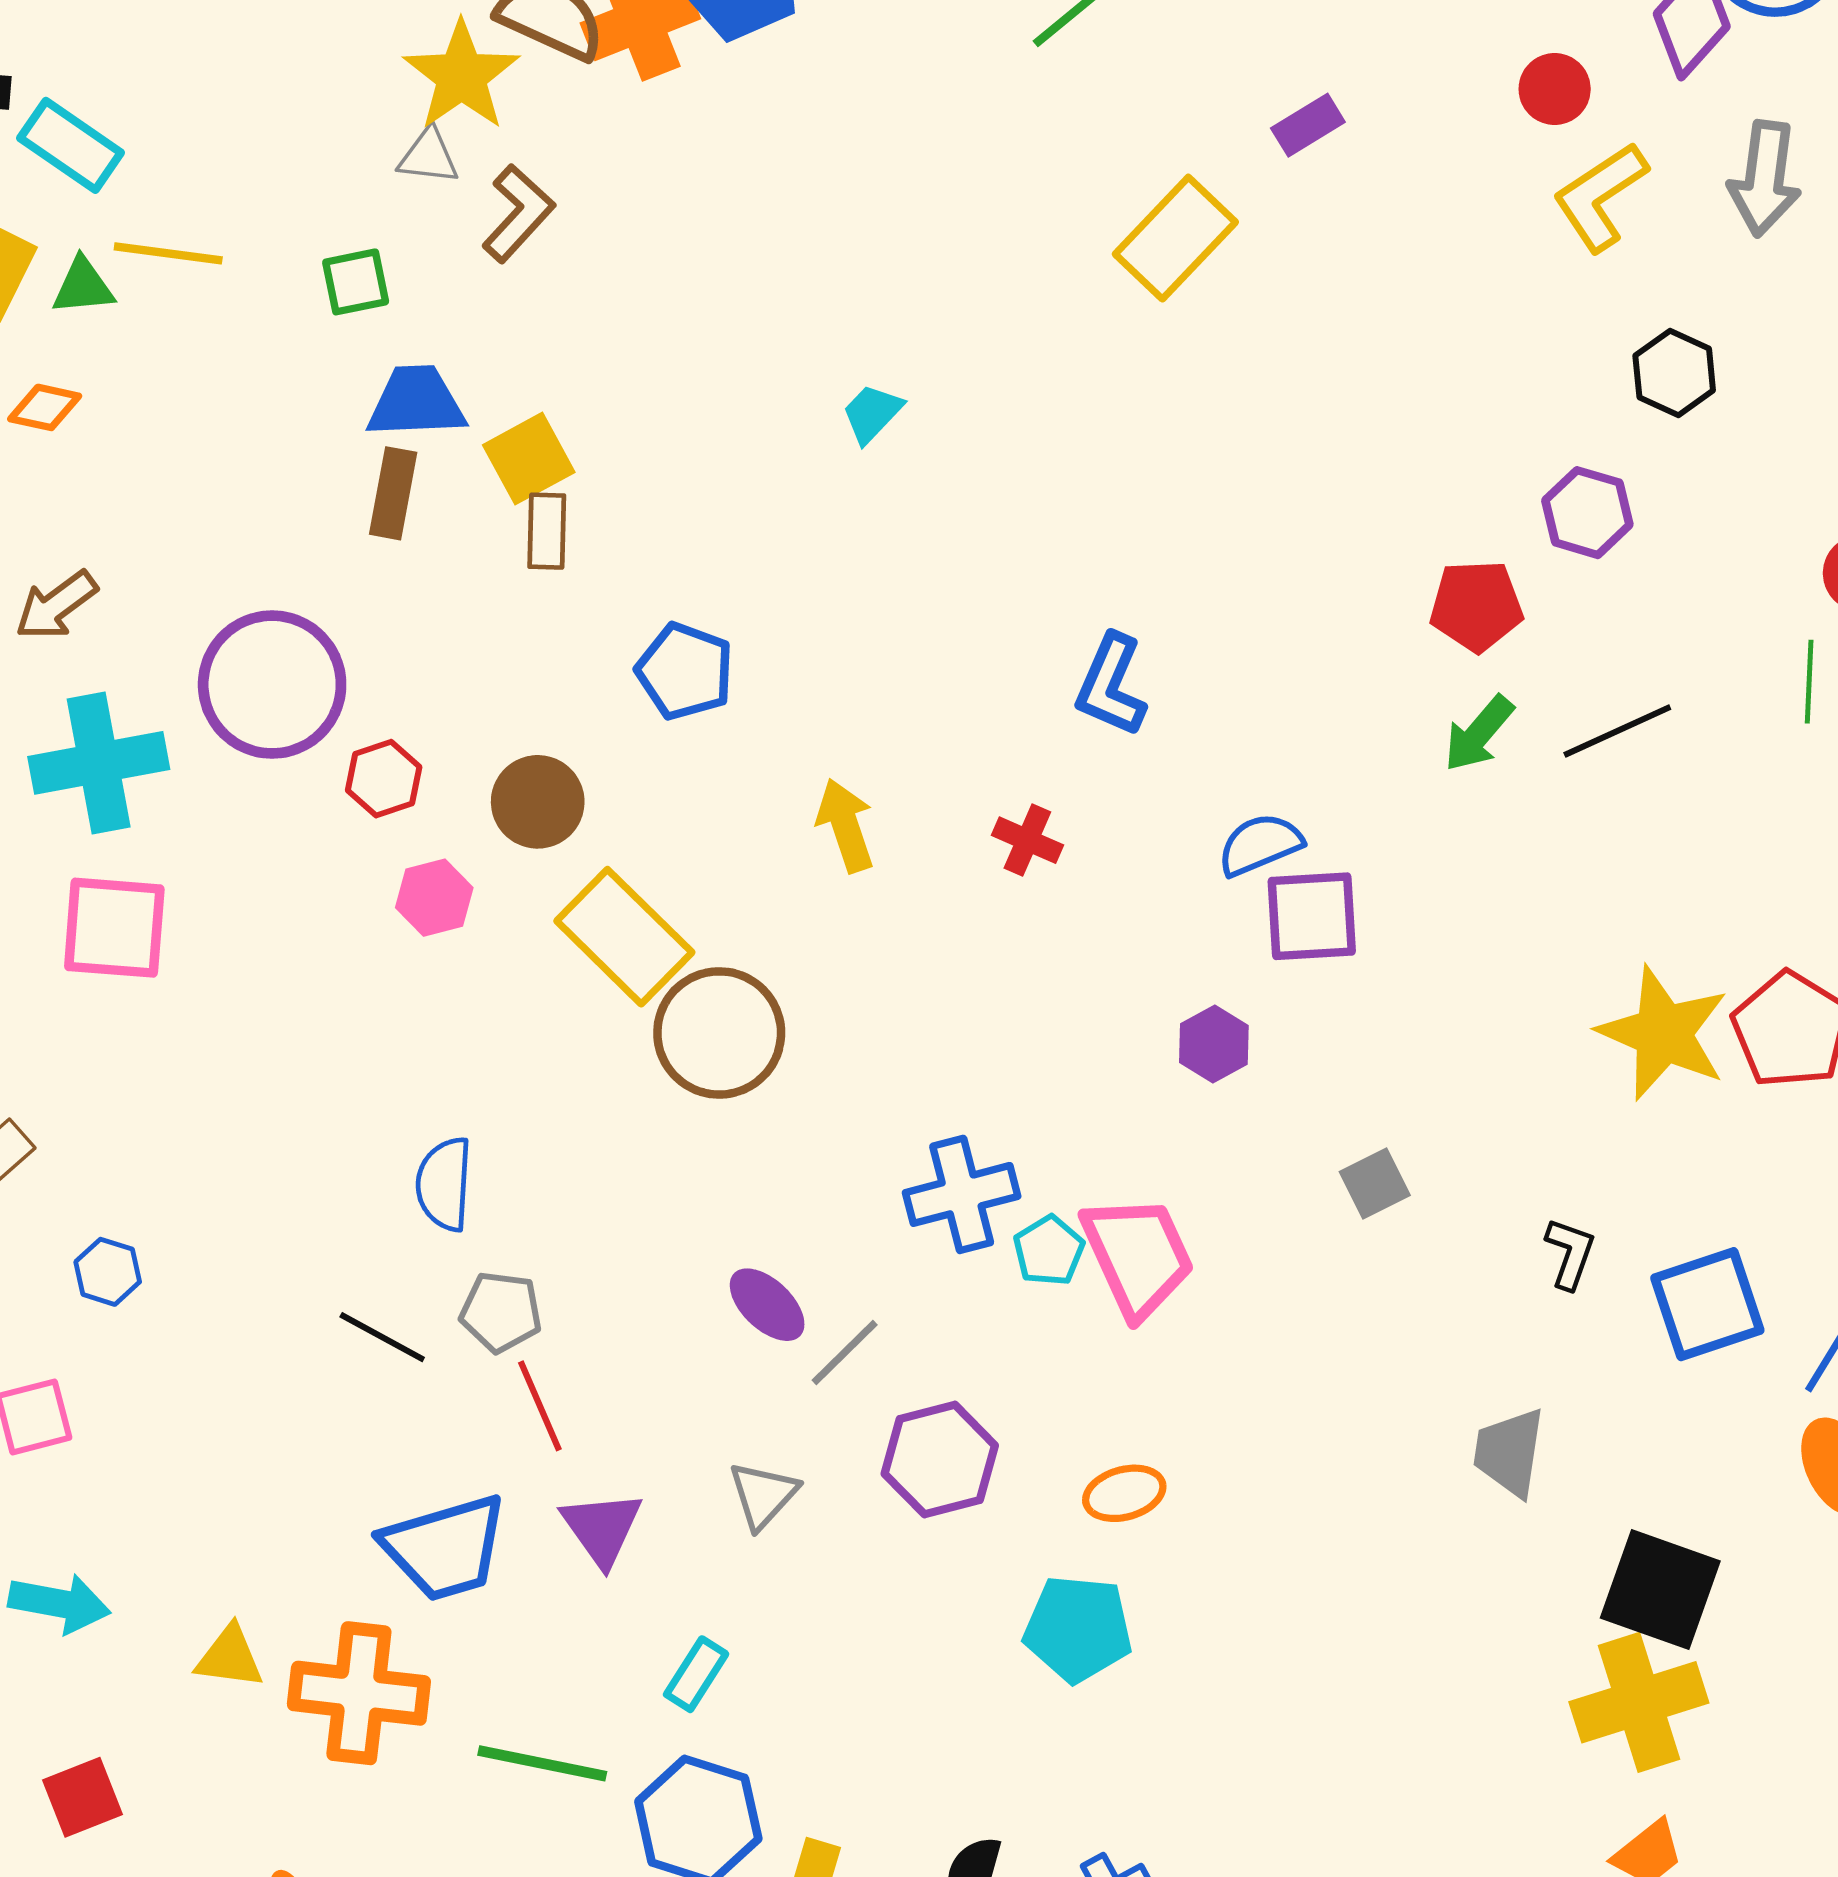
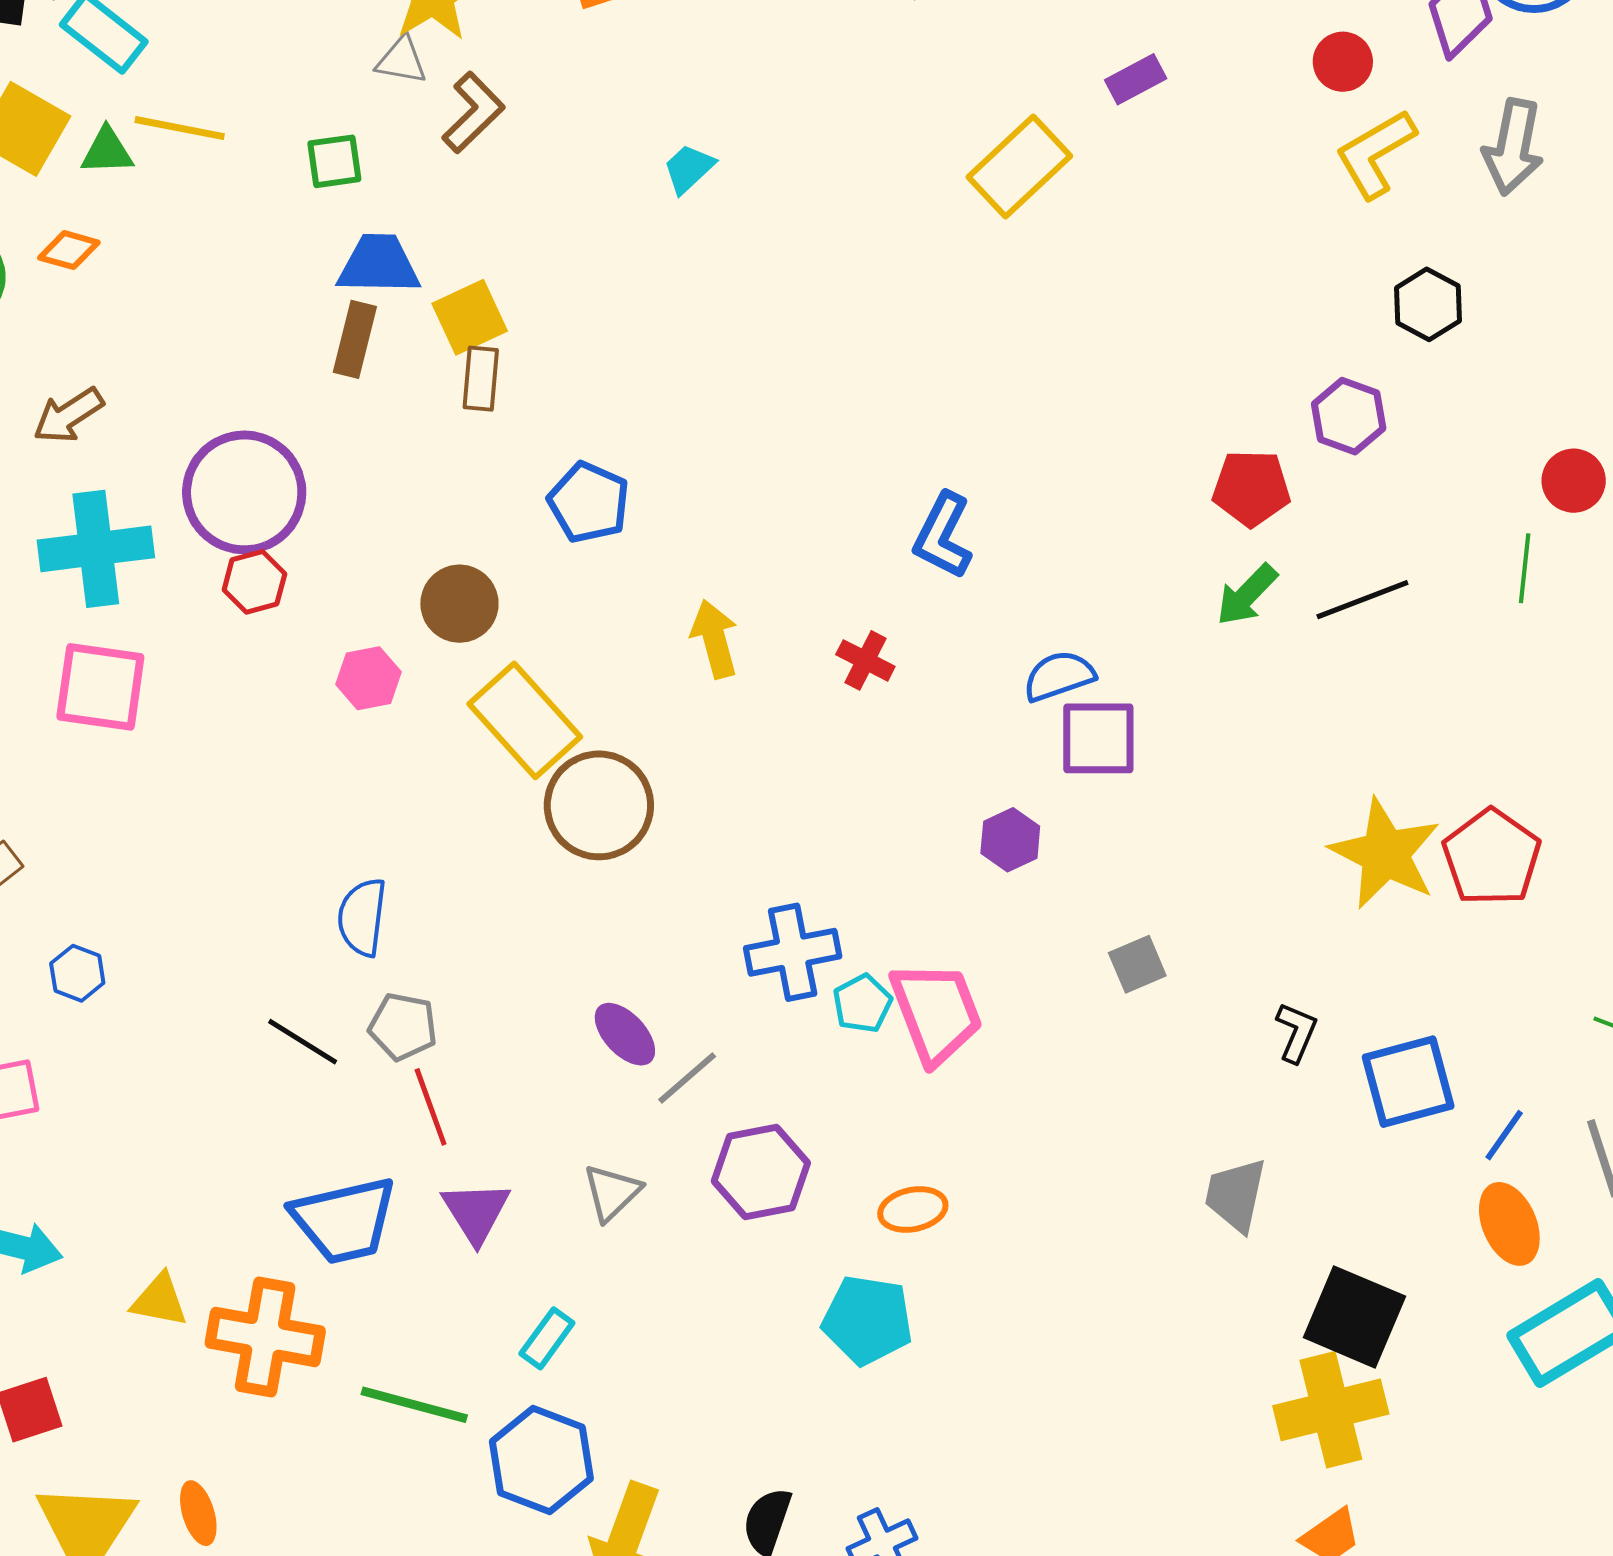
cyan trapezoid: (872, 413) -> (689, 169), moved
red hexagon: (384, 779) -> (254, 582), moved

